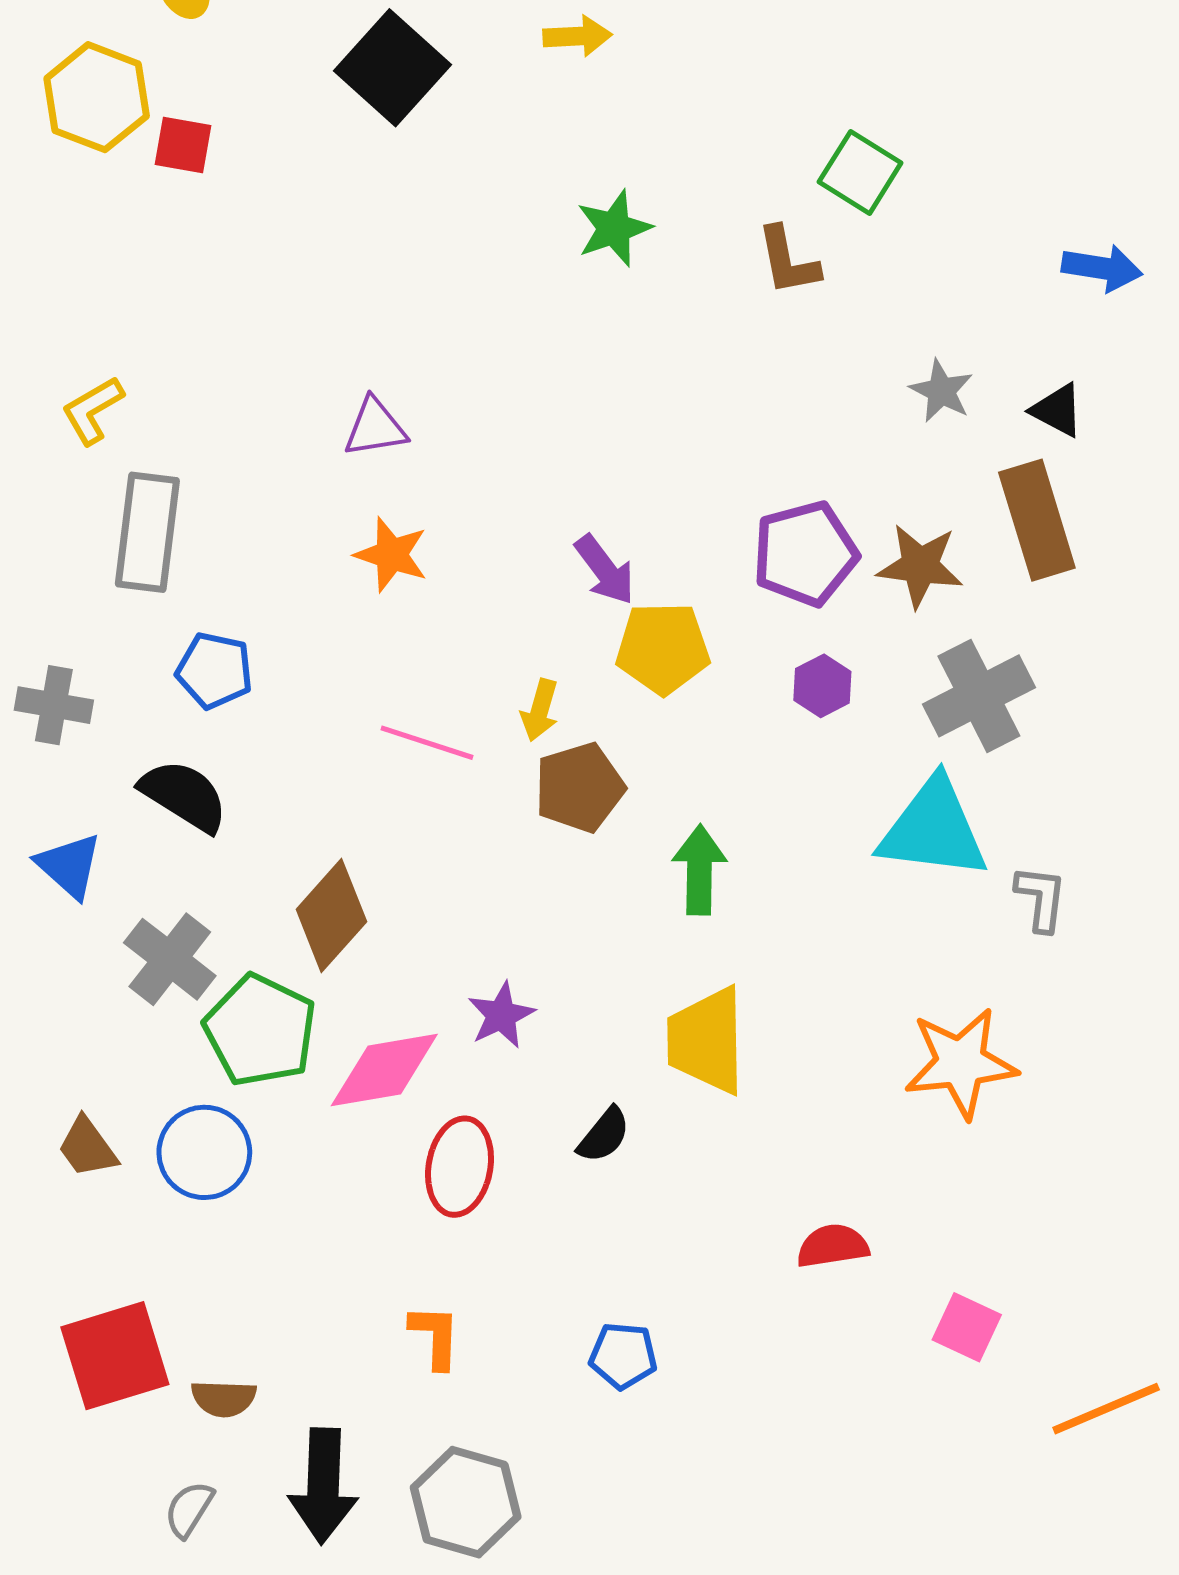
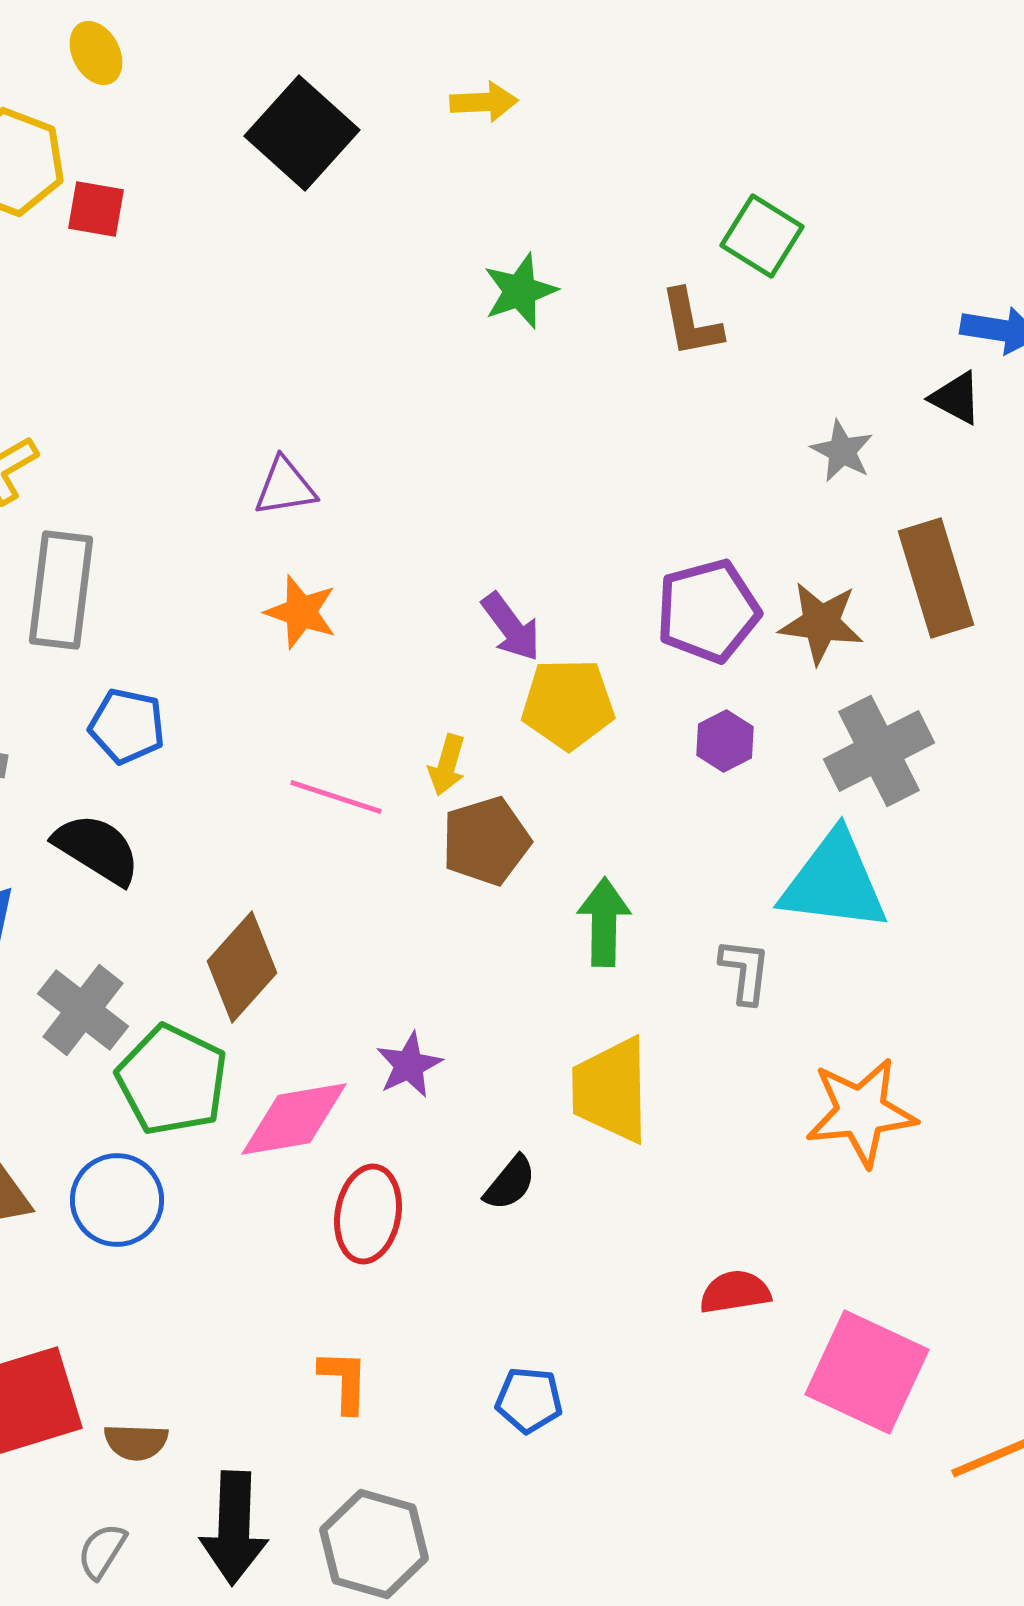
black triangle: (1057, 410) -> (956, 398), moved
gray L-shape: (1041, 898) -> (745, 971), moved
pink square: (967, 1327) -> (867, 1372), size x1.8

